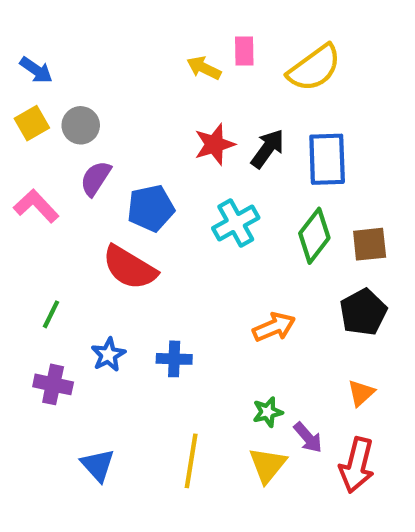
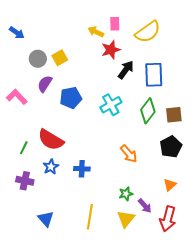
yellow square: (32, 123) -> (60, 58), moved
red star: (215, 144) -> (111, 50), moved
red semicircle: (130, 268) -> (51, 140), moved
orange arrow: (274, 327) -> (129, 154), turned 72

